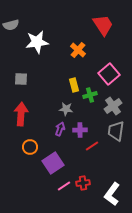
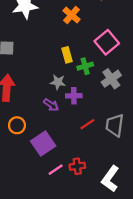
purple arrow: (60, 129) -> (51, 105), turned 104
purple cross: (80, 130) -> (74, 96), moved
gray trapezoid: (116, 131) -> (115, 125), moved

